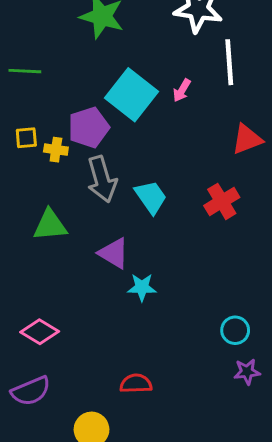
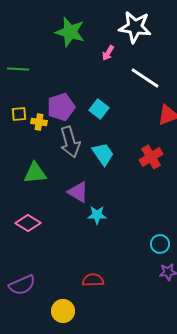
white line: (229, 62) -> (145, 78), moved, turned -52
pink arrow: (182, 90) -> (108, 53), moved
cyan square: (131, 95) -> (99, 109), moved, size x0.6
pink diamond: (40, 332) -> (28, 223), moved

